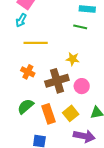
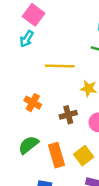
yellow line: (36, 43) -> (60, 66), moved
brown cross: (57, 81) -> (68, 115), size x0.6

